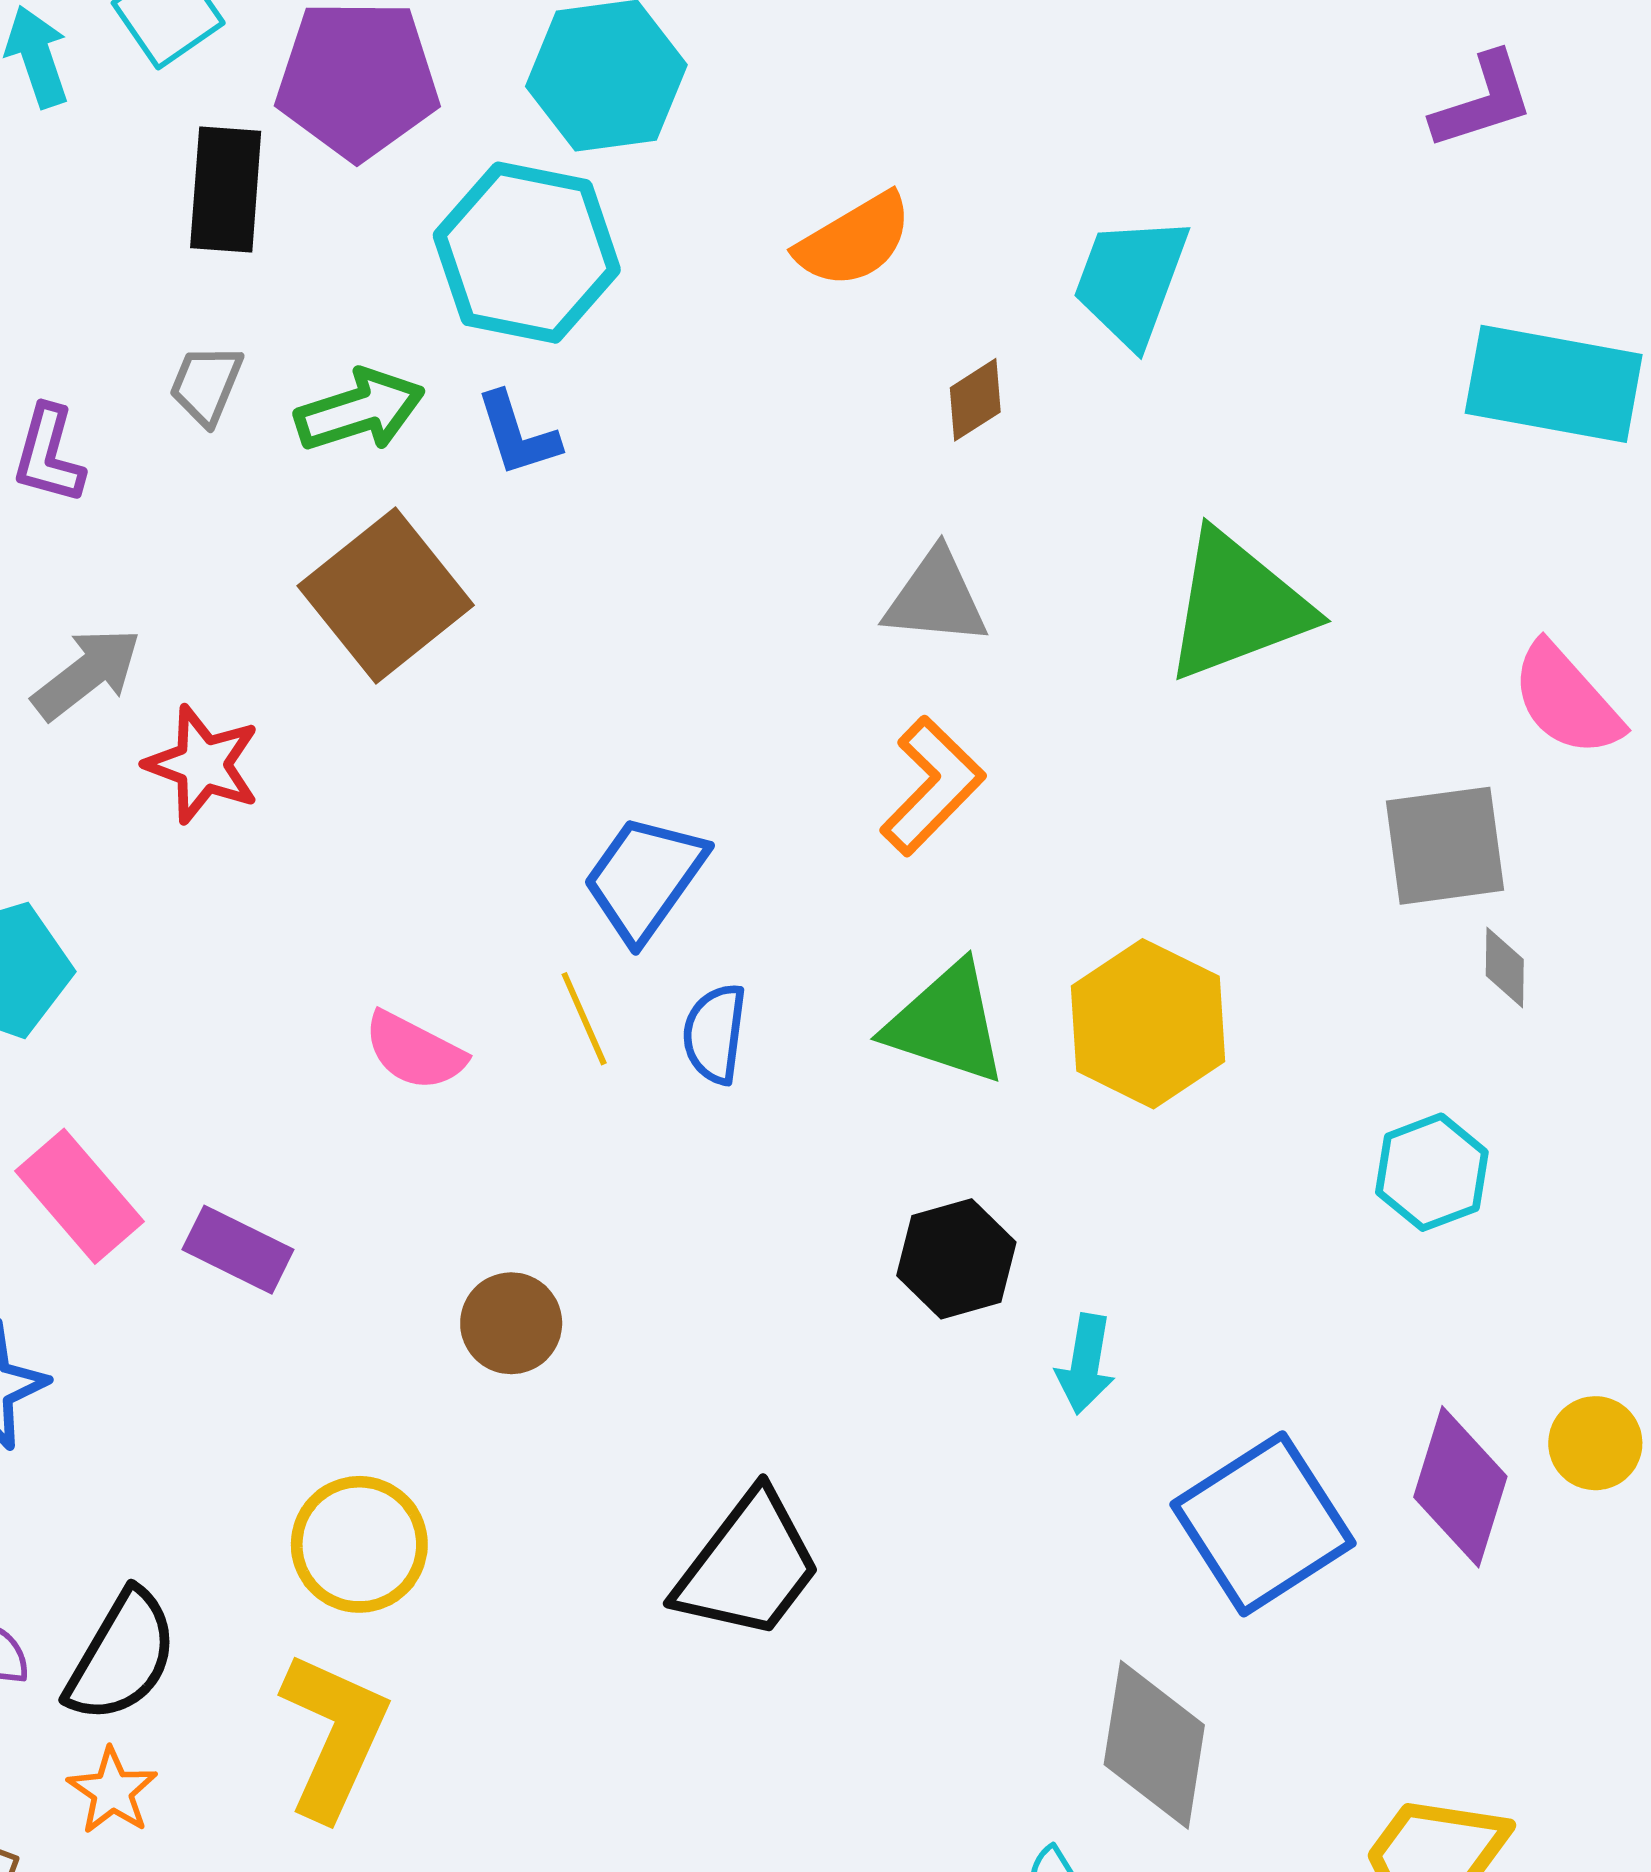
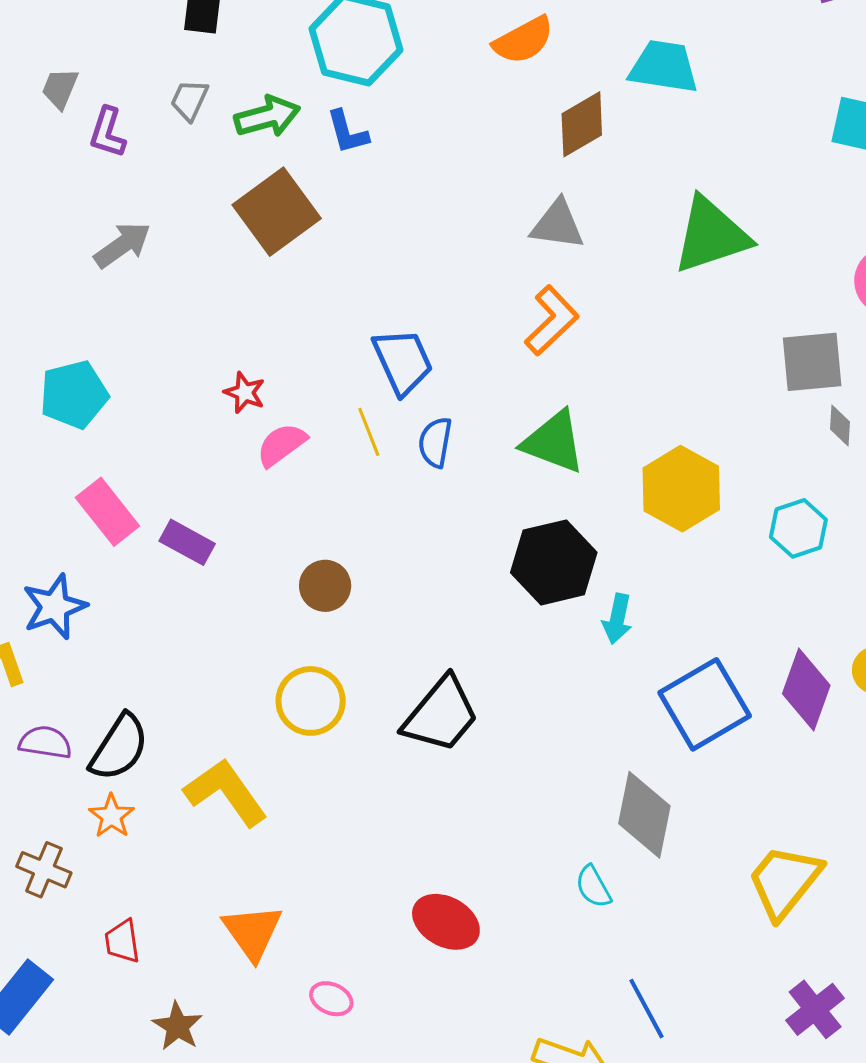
cyan trapezoid: (1131, 281) -> (664, 67), turned 76
brown diamond: (975, 400) -> (582, 124), size x1.6
red star: (203, 764) -> (245, 393), moved, size x0.7
blue trapezoid: (645, 878) -> (403, 361), turned 118
yellow hexagon: (1148, 1024) -> (681, 489), moved
pink semicircle: (414, 1051) -> (282, 445), turned 114
black hexagon: (956, 1259) -> (554, 562), size x1.4
yellow circle: (359, 1544) -> (311, 701), moved
yellow L-shape: (334, 1735) -> (226, 792), turned -62

